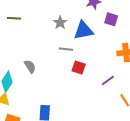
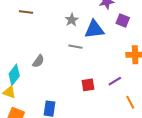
gray semicircle: (30, 66) -> (38, 61), turned 64
red square: (79, 67) -> (88, 85), moved, turned -32

